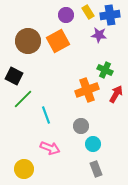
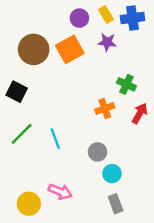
purple star: (99, 35) -> (107, 42), moved
orange cross: (87, 90) -> (105, 108), size x0.7
green line: (23, 99) -> (22, 134), moved
pink arrow: (50, 148) -> (60, 192), moved

